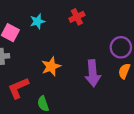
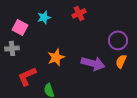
purple arrow: (93, 73) -> (93, 63), turned -70

